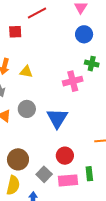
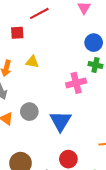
blue circle: (84, 34) -> (94, 43), moved
yellow triangle: (26, 72) -> (32, 62), moved

